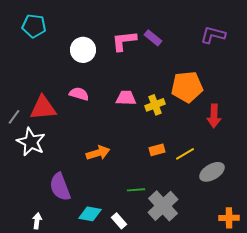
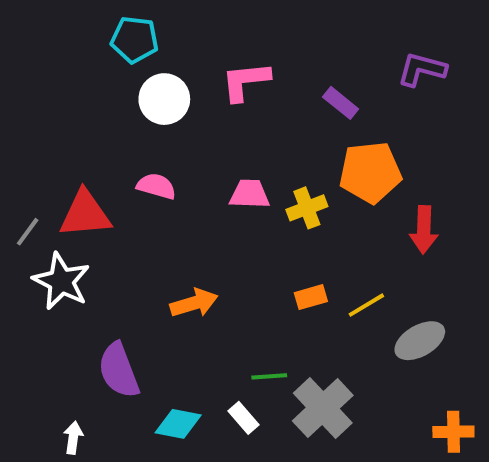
cyan pentagon: (34, 26) -> (135, 40), moved
purple rectangle: (153, 38) -> (341, 103), moved
white rectangle: (119, 221) -> (244, 418), moved

